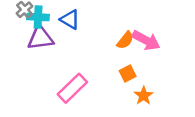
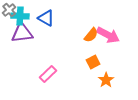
pink rectangle: (72, 88) -> (48, 74), size x0.7

